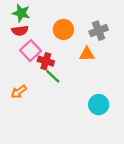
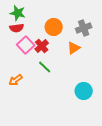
orange triangle: (87, 54) -> (74, 48), turned -32
red cross: (46, 61) -> (42, 46), moved, turned 32

